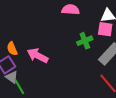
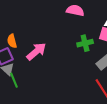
pink arrow: (38, 56) -> (36, 51), turned 105

